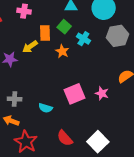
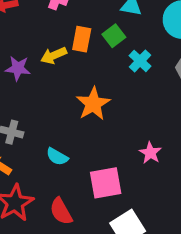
orange star: (62, 51) -> (93, 104), moved, size x1.5
pink square: (75, 94) -> (106, 183), moved
red semicircle: (65, 138) -> (61, 211), moved

